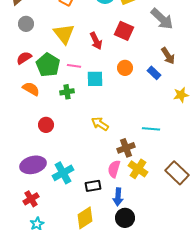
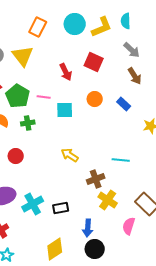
gray arrow: (162, 19) -> (132, 50), size x0.7
yellow triangle: (64, 34) -> (23, 56), moved
brown arrow: (168, 56) -> (135, 76), moved
green cross: (67, 92) -> (28, 123), moved
pink semicircle: (114, 169) -> (129, 226), moved
black rectangle: (93, 186) -> (61, 208), moved

